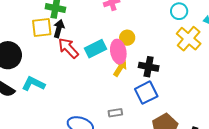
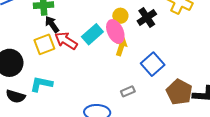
yellow square: (42, 27) -> (44, 44), moved
black arrow: (59, 29) -> (52, 24), turned -36
black cross: (149, 67) -> (147, 17), moved, turned -30

